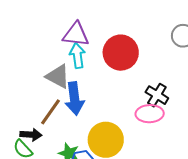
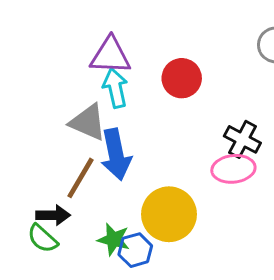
red circle: (121, 53) -> (182, 78), size x0.7

